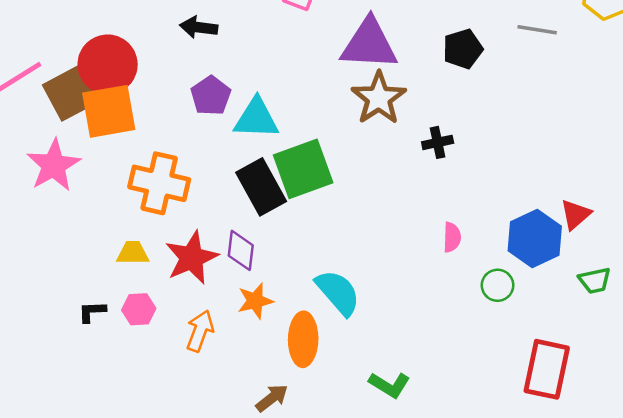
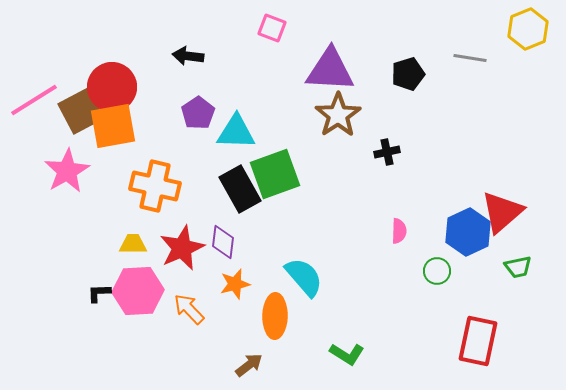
red triangle: (576, 214) -> (502, 212), size x1.6
pink hexagon: (139, 309) -> (138, 291), size x1.8
orange arrow: (200, 331) -> (189, 309), turned -64

